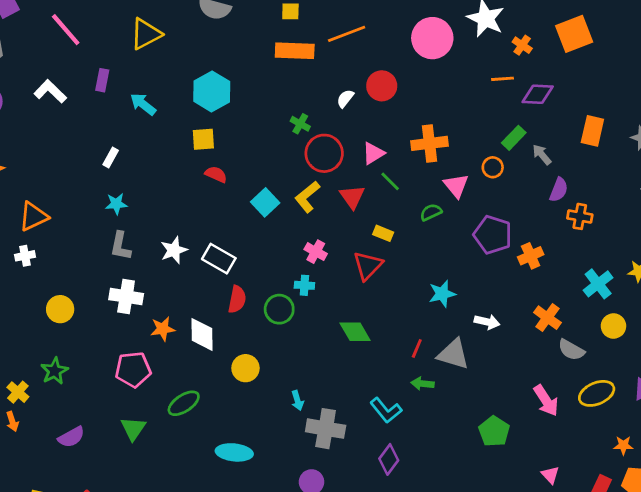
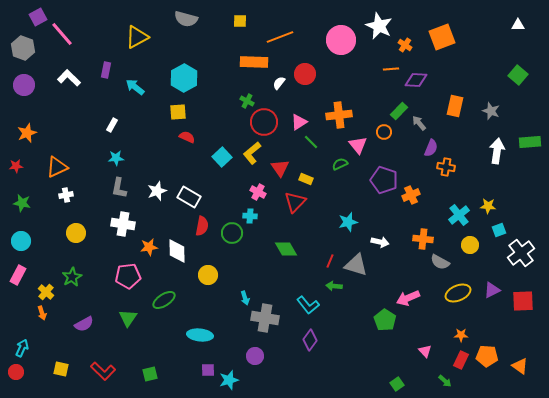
pink line: (66, 30) -> (62, 34), moved
orange rectangle: (295, 51) -> (254, 62), moved
red triangle: (352, 197) -> (280, 168), moved
white cross: (25, 256) -> (66, 195), moved
orange cross: (547, 318) -> (423, 239), turned -30
pink arrow: (546, 400) -> (408, 298), moved, turned 100
orange star: (623, 445) -> (461, 335), moved

